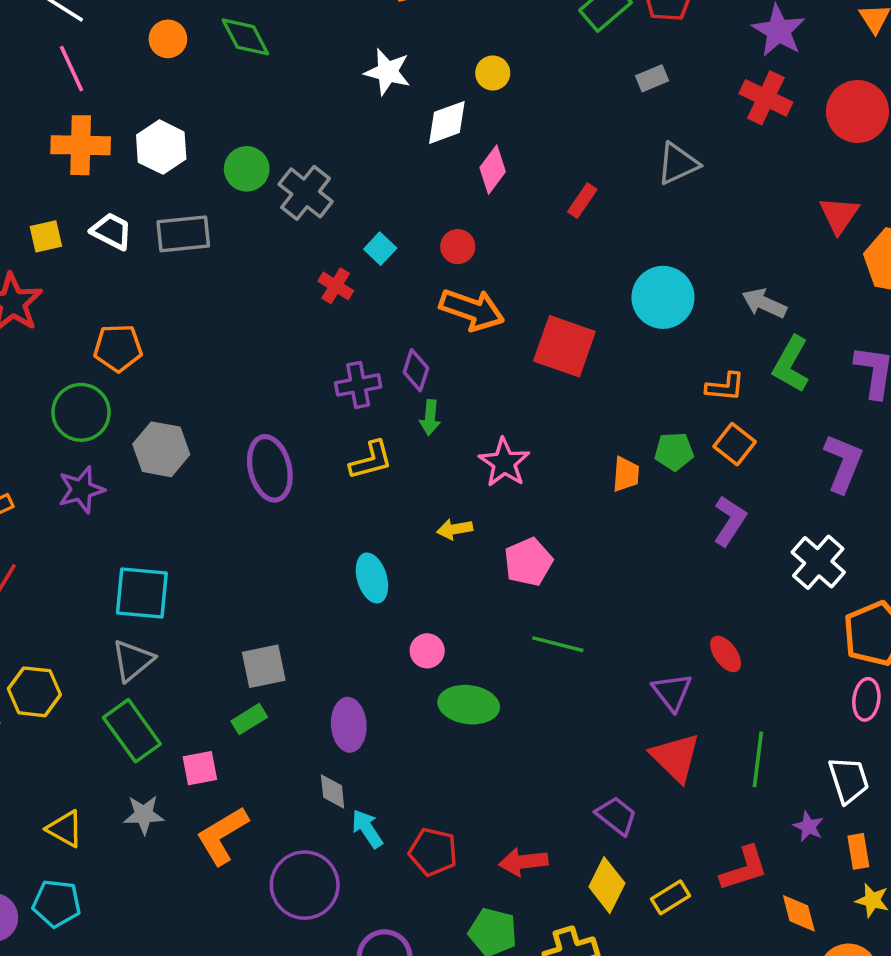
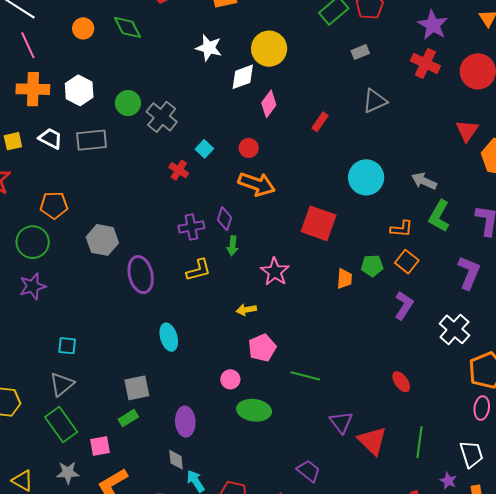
yellow circle: (493, 73) -> (269, 49), size x1.8
red square: (564, 346) -> (319, 223), moved
gray hexagon: (161, 449) -> (102, 240), moved
pink pentagon: (528, 562) -> (262, 348), moved
cyan ellipse: (372, 578) -> (169, 337), moved
cyan square: (142, 593) -> (67, 346), size x0.6
purple triangle: (672, 692) -> (341, 422), moved
purple trapezoid: (616, 816) -> (309, 471), moved

